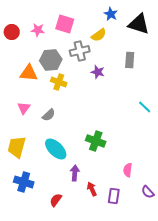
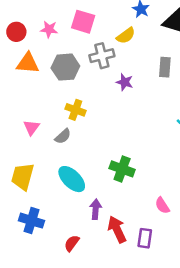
orange triangle: (29, 73) -> (28, 63), moved
yellow cross: (59, 82) -> (75, 110), moved
pink semicircle: (128, 170) -> (162, 205), turned -40
red arrow: (92, 189) -> (117, 229), size x1.5

